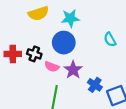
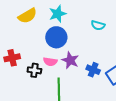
cyan semicircle: (110, 40) -> (98, 25), turned -32
black cross: (34, 54) -> (34, 70), moved

